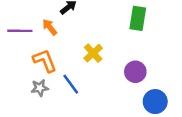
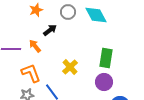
green rectangle: (138, 18) -> (106, 58), moved

